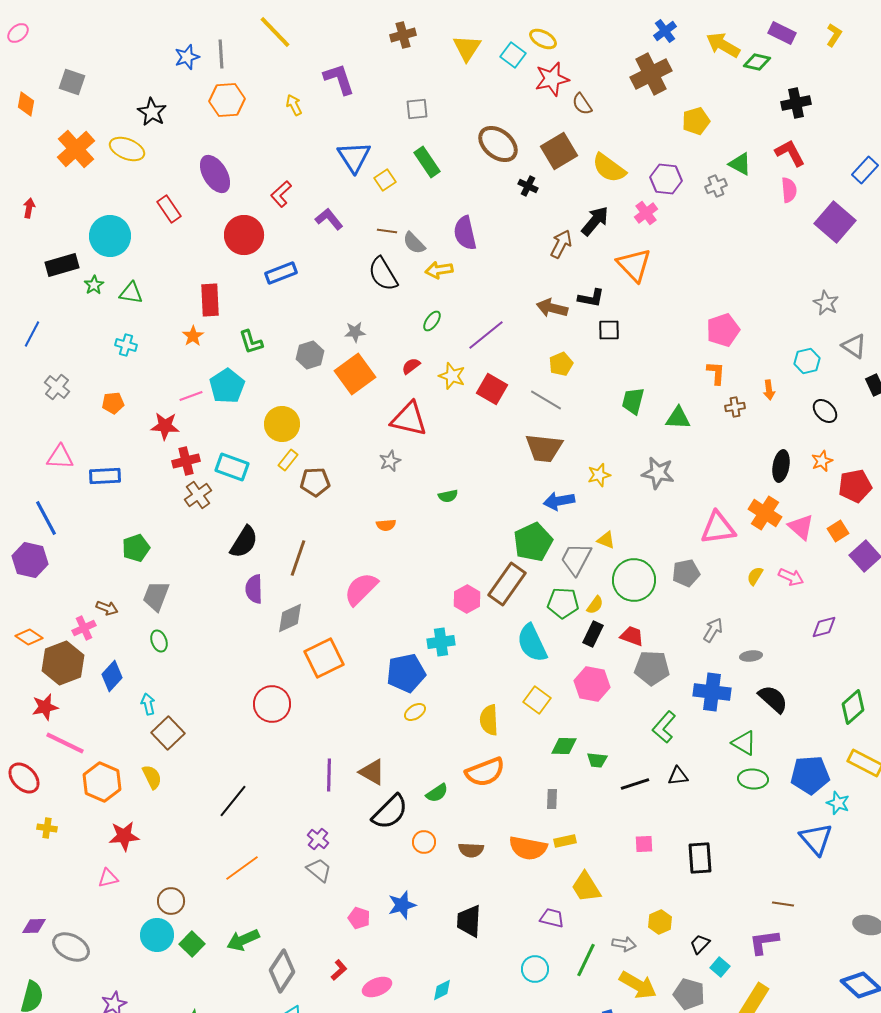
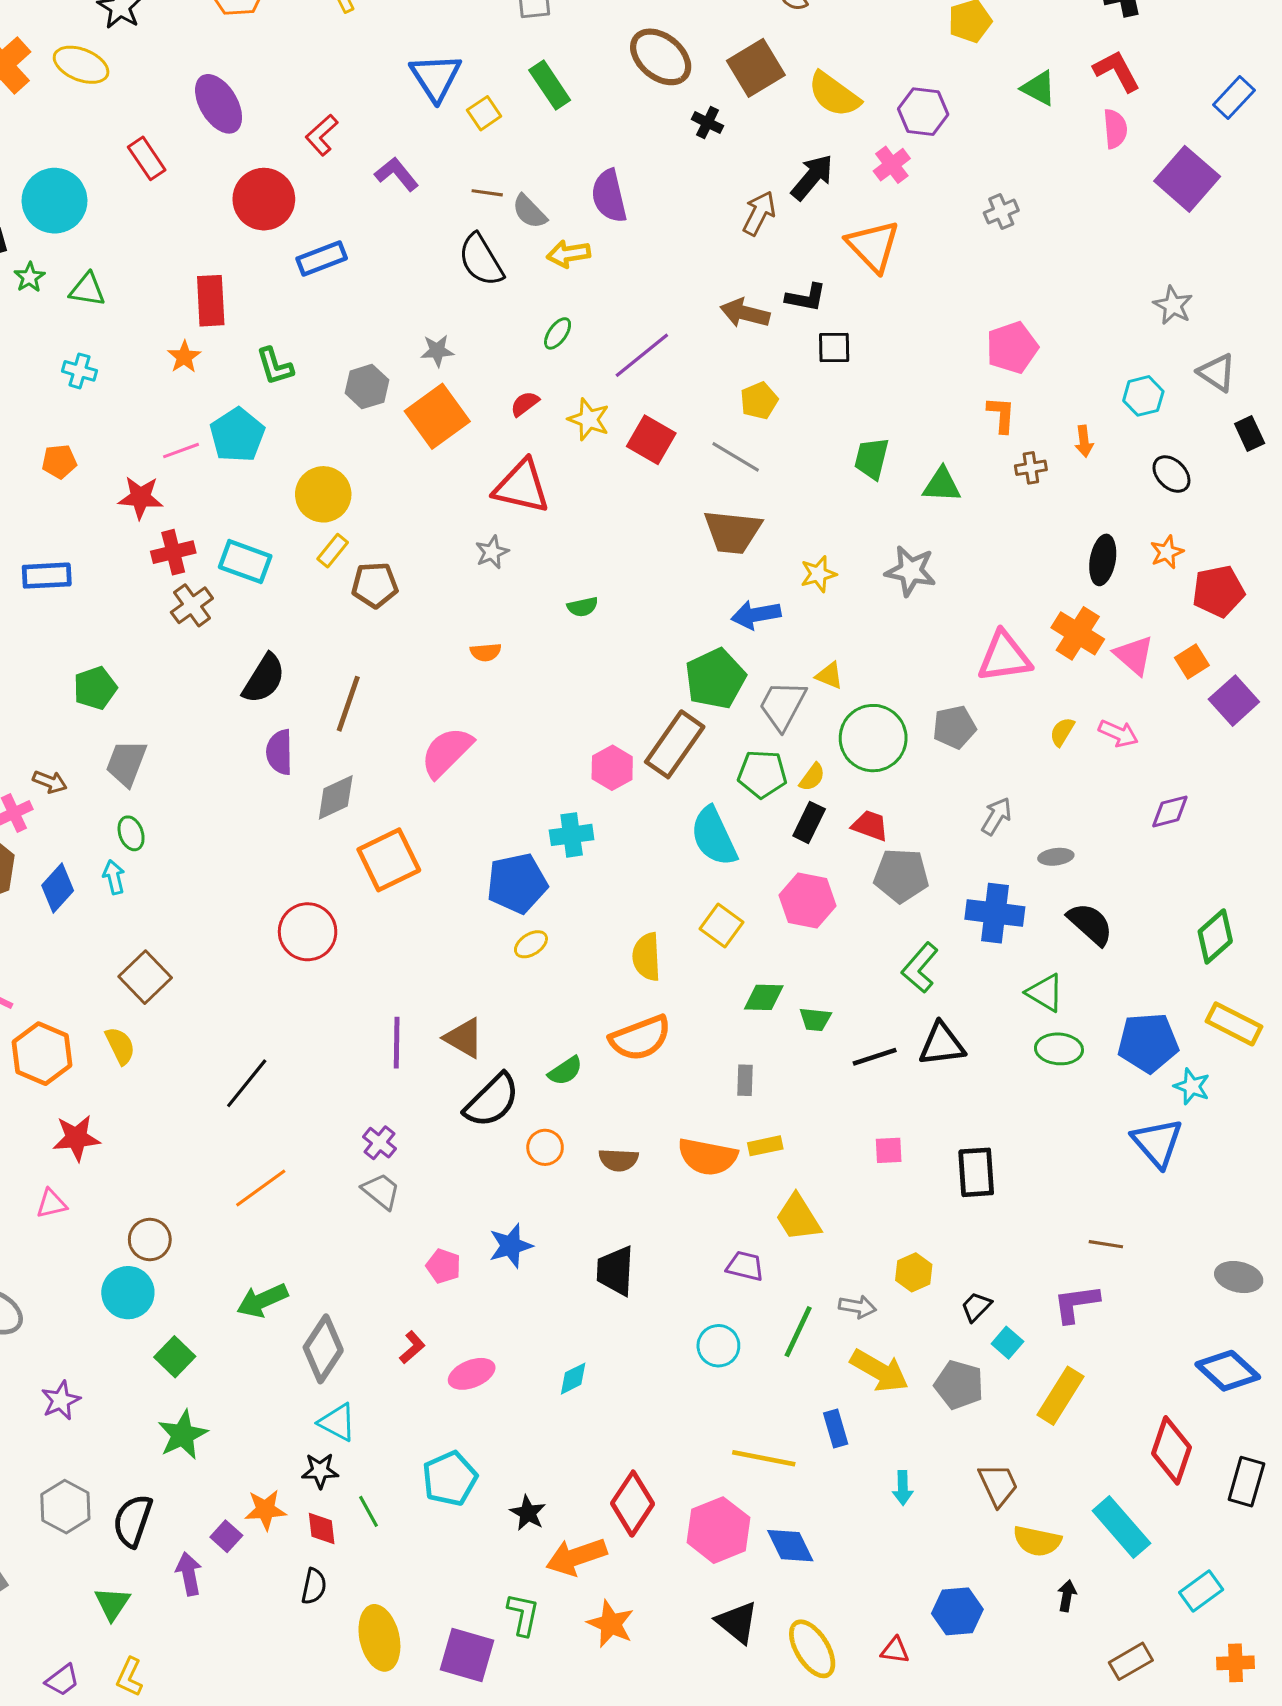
gray cross: (716, 186) -> (1001, 212), moved
cyan arrow: (148, 704) -> (114, 877), moved
black triangle: (678, 776) -> (942, 1044), size x1.5
green square: (192, 944) -> (175, 1357), moved

